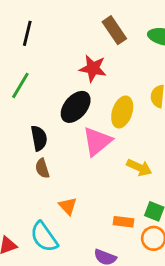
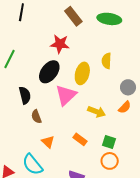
black line: (27, 33) -> (21, 12), moved
brown semicircle: (42, 168) -> (36, 117), moved
orange rectangle: (124, 222) -> (80, 139), moved, turned 32

